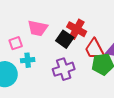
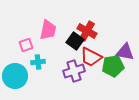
pink trapezoid: (38, 28) -> (48, 30), turned -90
red trapezoid: (95, 49) -> (91, 57), moved, turned -35

